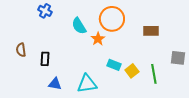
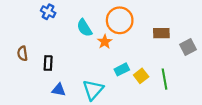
gray square: (178, 58) -> (188, 47), moved, turned -35
cyan rectangle: (114, 65) -> (122, 69), turned -48
cyan triangle: (87, 84) -> (93, 90), turned -40

